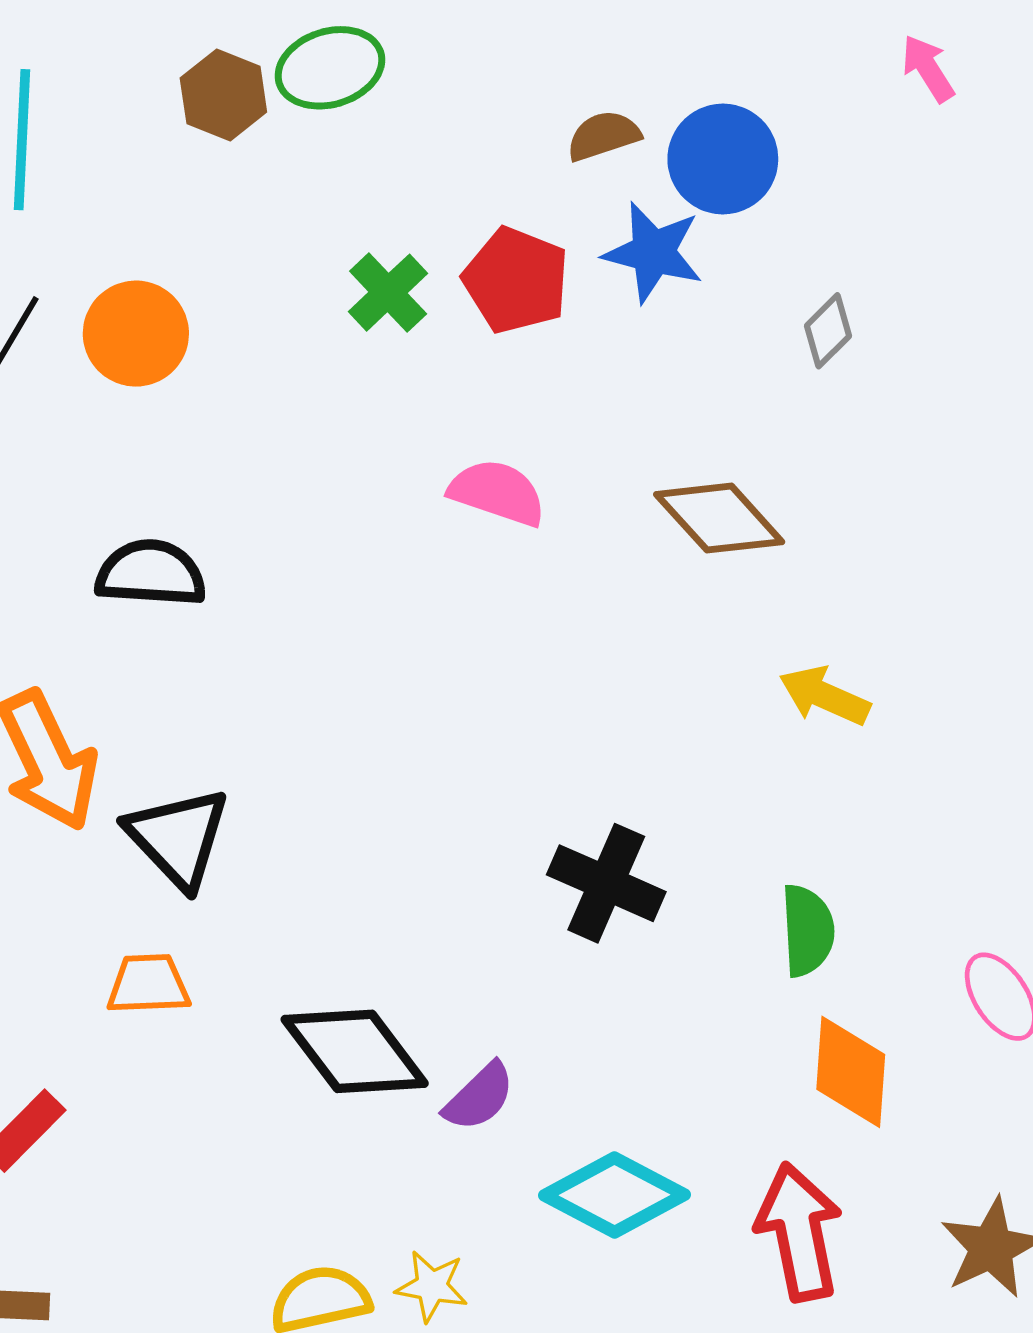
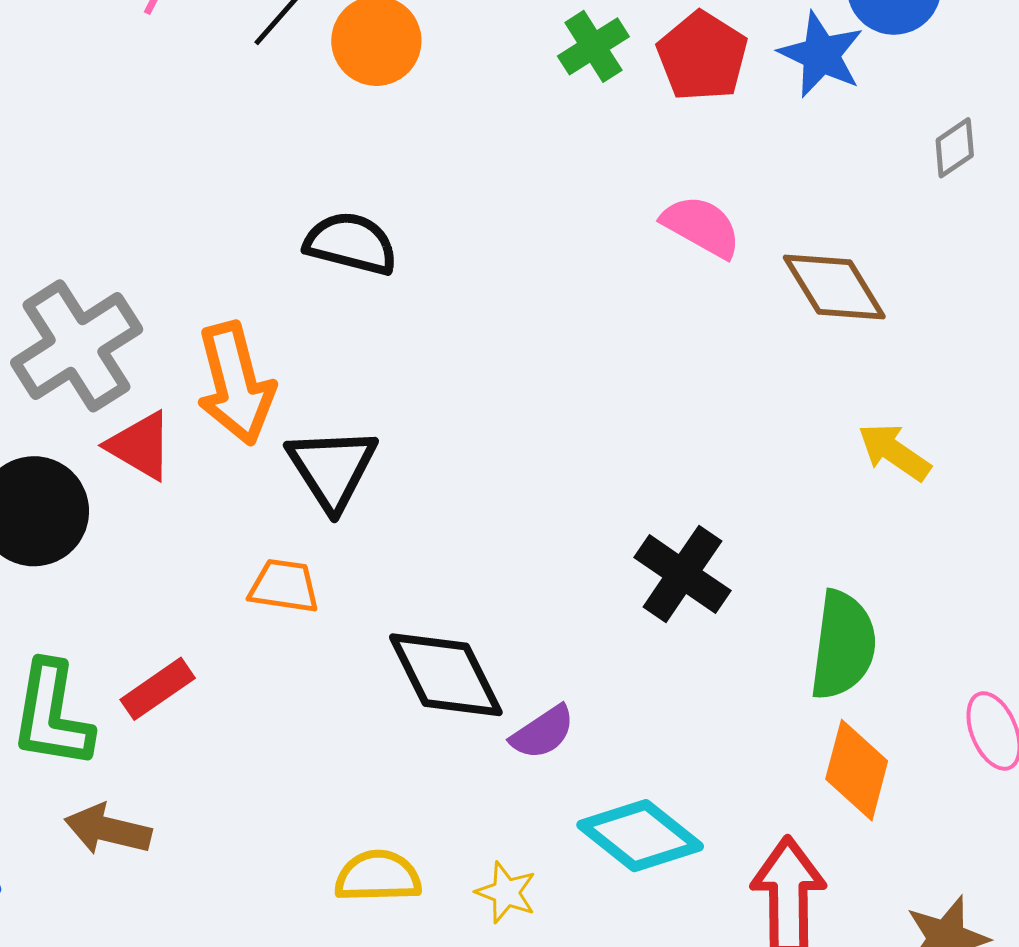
pink semicircle: (497, 493) -> (701, 226), moved
green semicircle: (807, 930) -> (843, 645), size x1.4
yellow star: (432, 1286) -> (506, 892), moved

